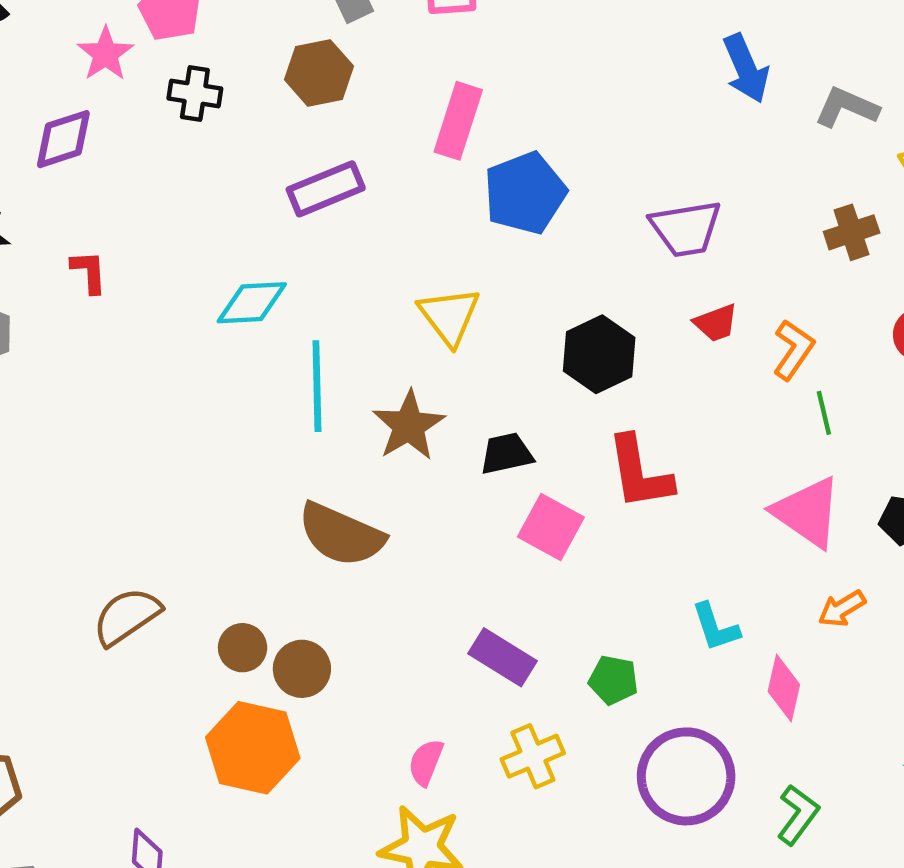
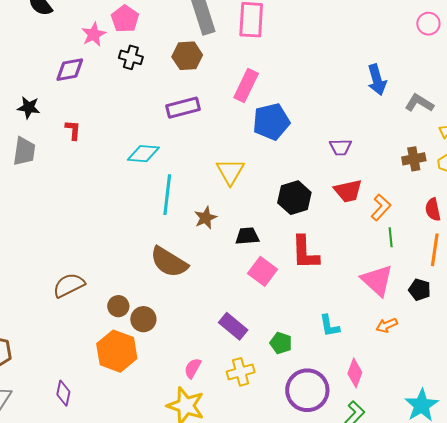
purple trapezoid: (686, 228) -> (341, 147), size x0.7
red trapezoid: (716, 323) -> (348, 191), size x1.4
brown star: (409, 426) -> (206, 218), size x0.7
pink diamond: (784, 688) -> (355, 373), moved

